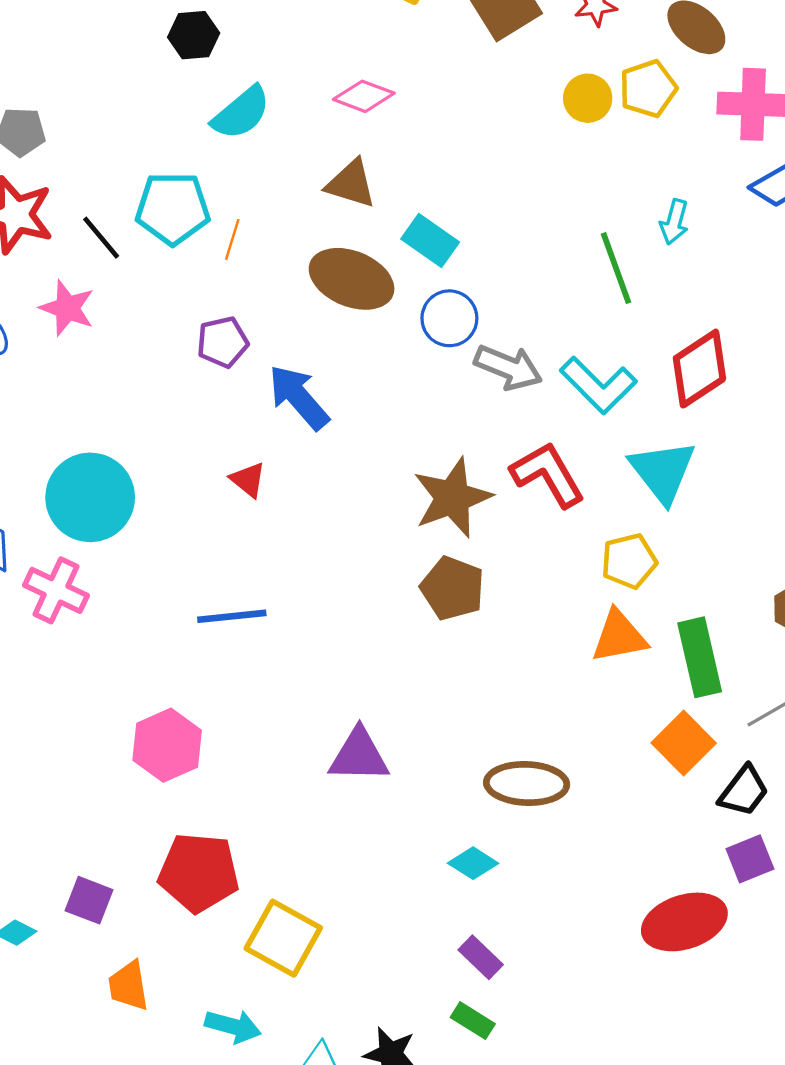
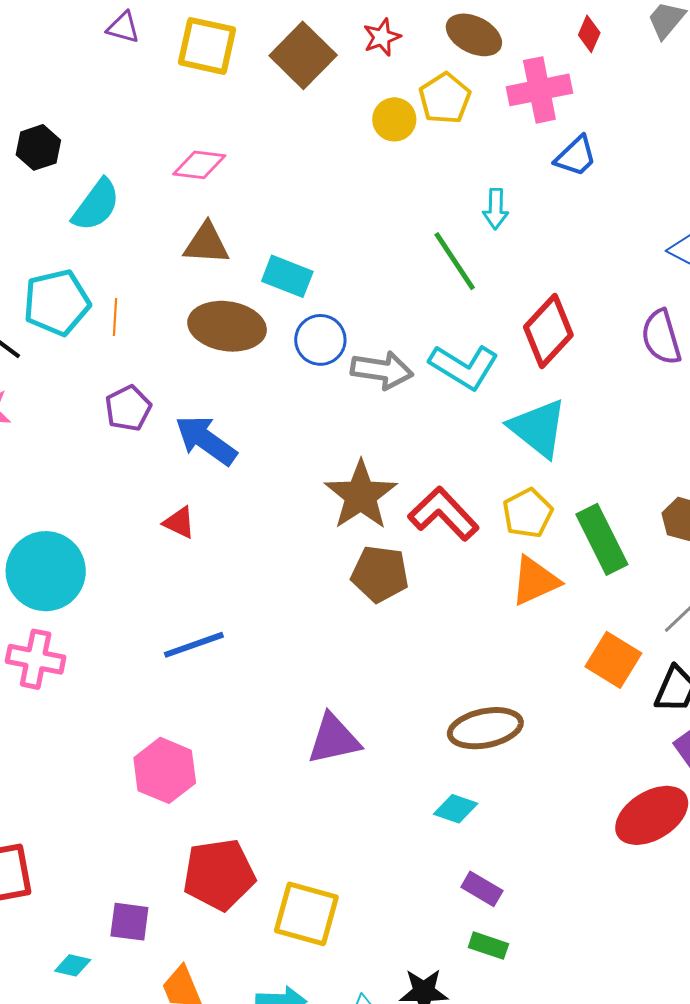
red L-shape: (548, 474) -> (443, 514), moved
green rectangle: (700, 657) -> (602, 539), moved

